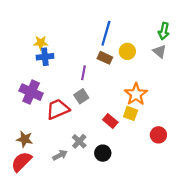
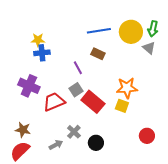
blue line: (106, 33) -> (99, 31), turned 65
yellow circle: (127, 51) -> (131, 32), moved, size x1.5
purple line: (84, 73) -> (78, 68), turned -40
orange star: (136, 94) -> (127, 88), turned 30
red rectangle: (110, 121) -> (93, 102), moved, size x1.6
red circle: (158, 135) -> (147, 136), moved

